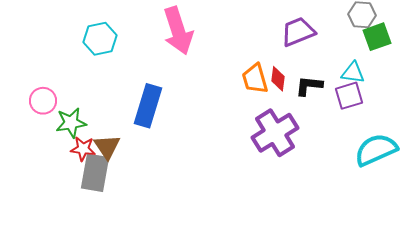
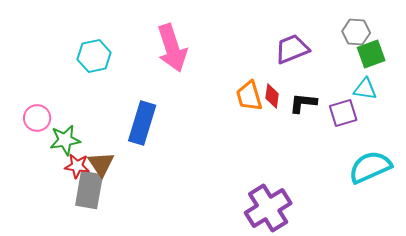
cyan triangle: (353, 73) -> (365, 89), moved
purple cross: (275, 133) -> (268, 208), moved

